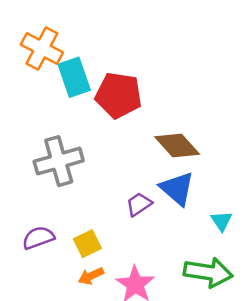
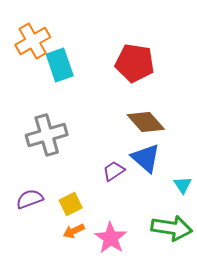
orange cross: (42, 49) -> (33, 41), turned 32
red pentagon: (118, 95) -> (135, 63), moved

